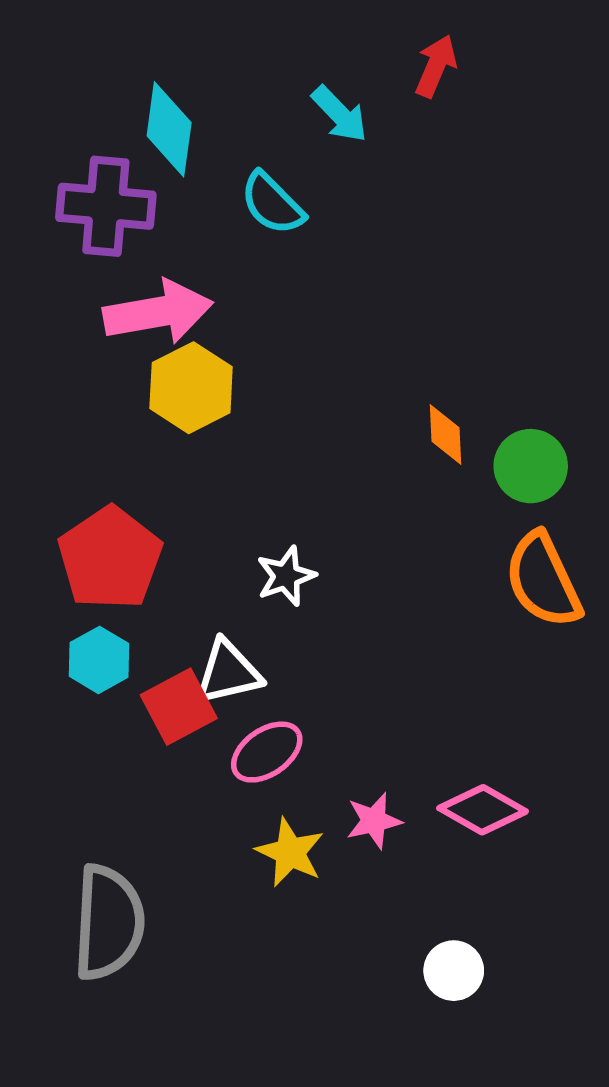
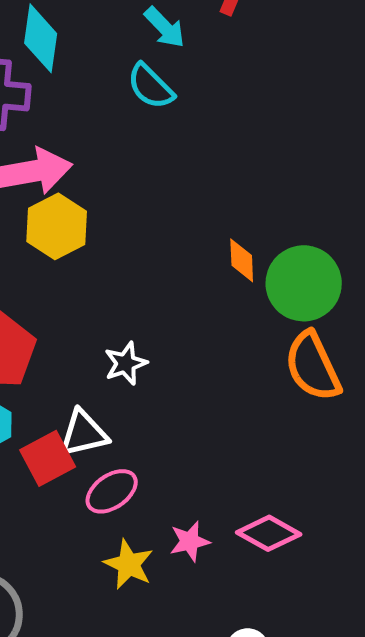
cyan semicircle: (272, 203) -> (151, 86), moved
green circle: (531, 466) -> (304, 283), size x1.4

